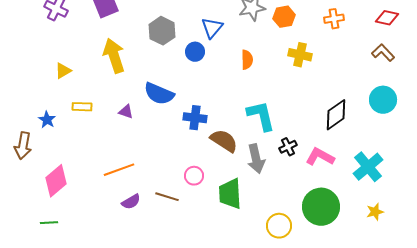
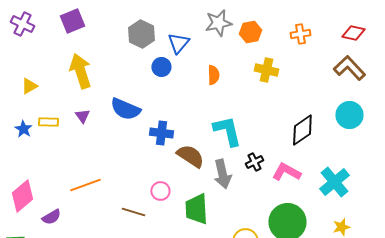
gray hexagon: (162, 31) -> (141, 34), moved
brown L-shape: (383, 53) -> (349, 68), size x1.4
purple triangle: (126, 112) -> (82, 116), moved, turned 35
blue star: (47, 120) -> (23, 129), moved
purple semicircle: (131, 202) -> (51, 217), moved

